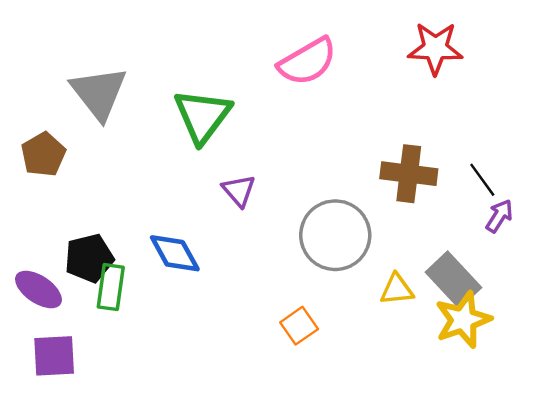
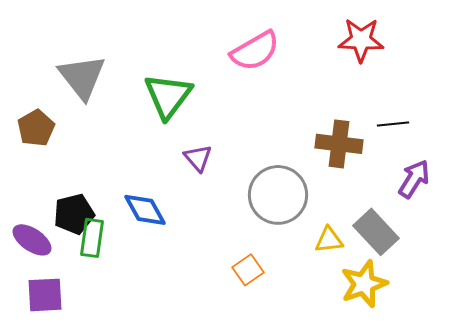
black line: (482, 180) -> (393, 124), moved, turned -60
purple arrow: (499, 216) -> (414, 179), size x1.4
yellow star: (463, 320) -> (364, 284), moved

